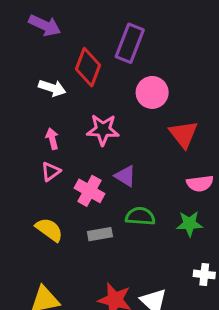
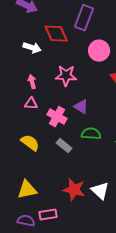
red diamond: (88, 67) -> (56, 34), turned -45
pink triangle: (51, 172) -> (31, 104), turned 40
gray rectangle: (100, 234) -> (64, 146), turned 49

